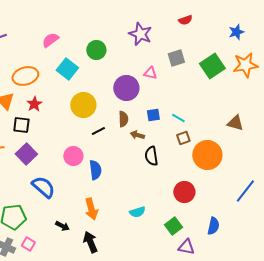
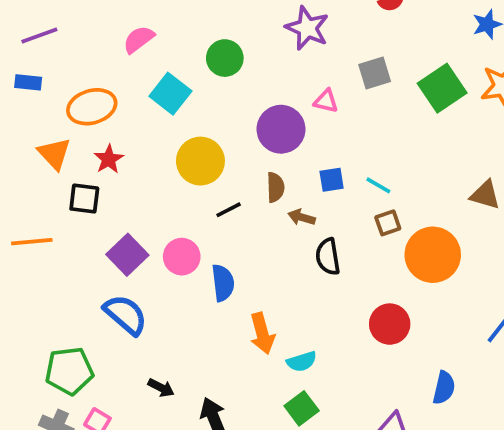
purple square: (26, 154) -> (127, 255), moved
orange arrow: (91, 209) -> (262, 333), moved
green square: (173, 226) -> (302, 408), moved

